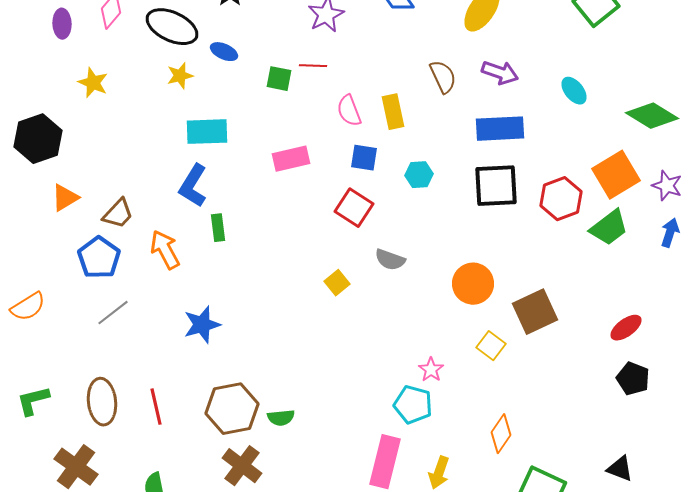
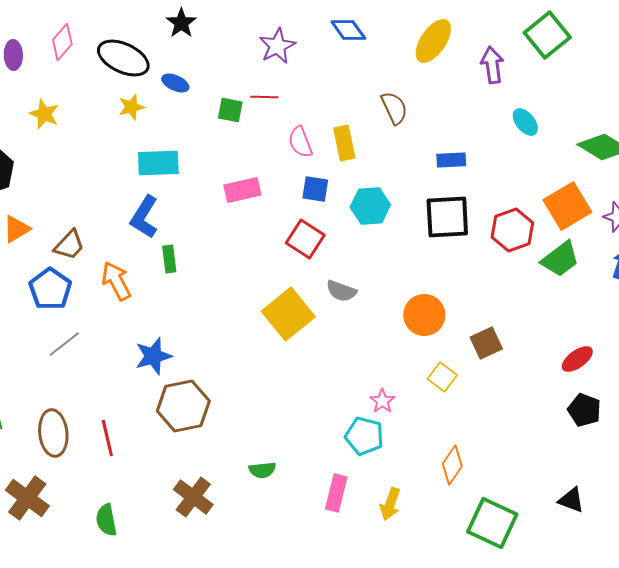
purple arrow: (500, 73) -> (492, 65), moved, turned -117
blue rectangle: (500, 129) -> (451, 160), size x0.6
cyan hexagon: (419, 175) -> (370, 206), size x1.4
yellow square: (337, 283) -> (288, 314), size x2.0
brown square: (535, 312) -> (486, 343), size x0.7
brown hexagon: (232, 409) -> (183, 406), moved
green semicircle: (281, 418) -> (262, 470), moved
pink rectangle: (385, 462) -> (336, 493), size x0.7

